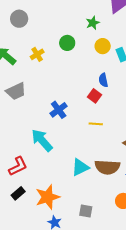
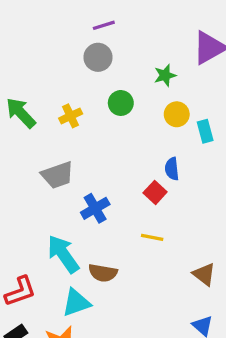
gray circle: (19, 19) -> (98, 57), moved
gray trapezoid: (16, 91) -> (58, 175), moved
cyan triangle: (80, 167) -> (76, 303), moved
brown semicircle: (107, 167) -> (103, 273), moved, size x0.7

